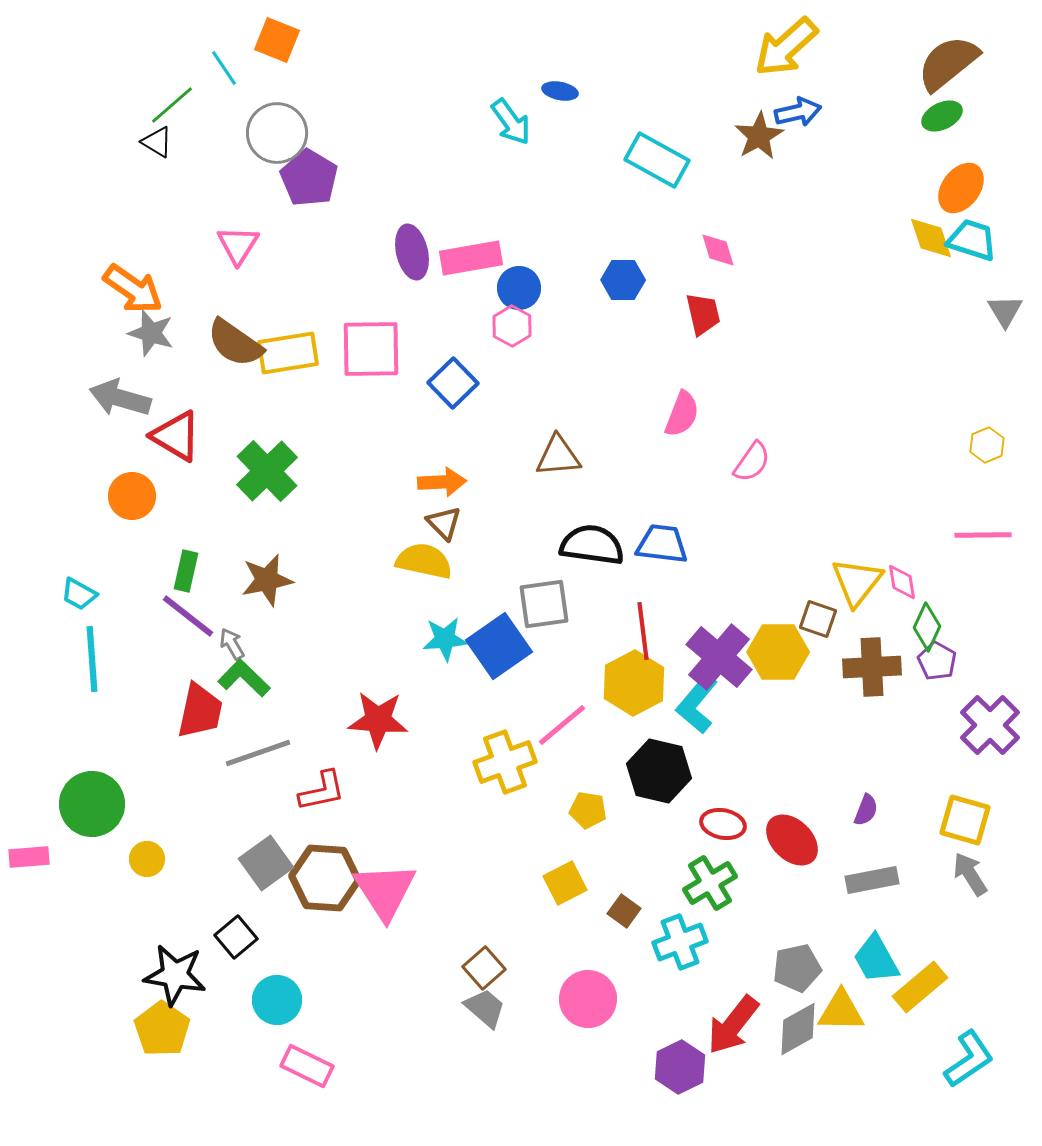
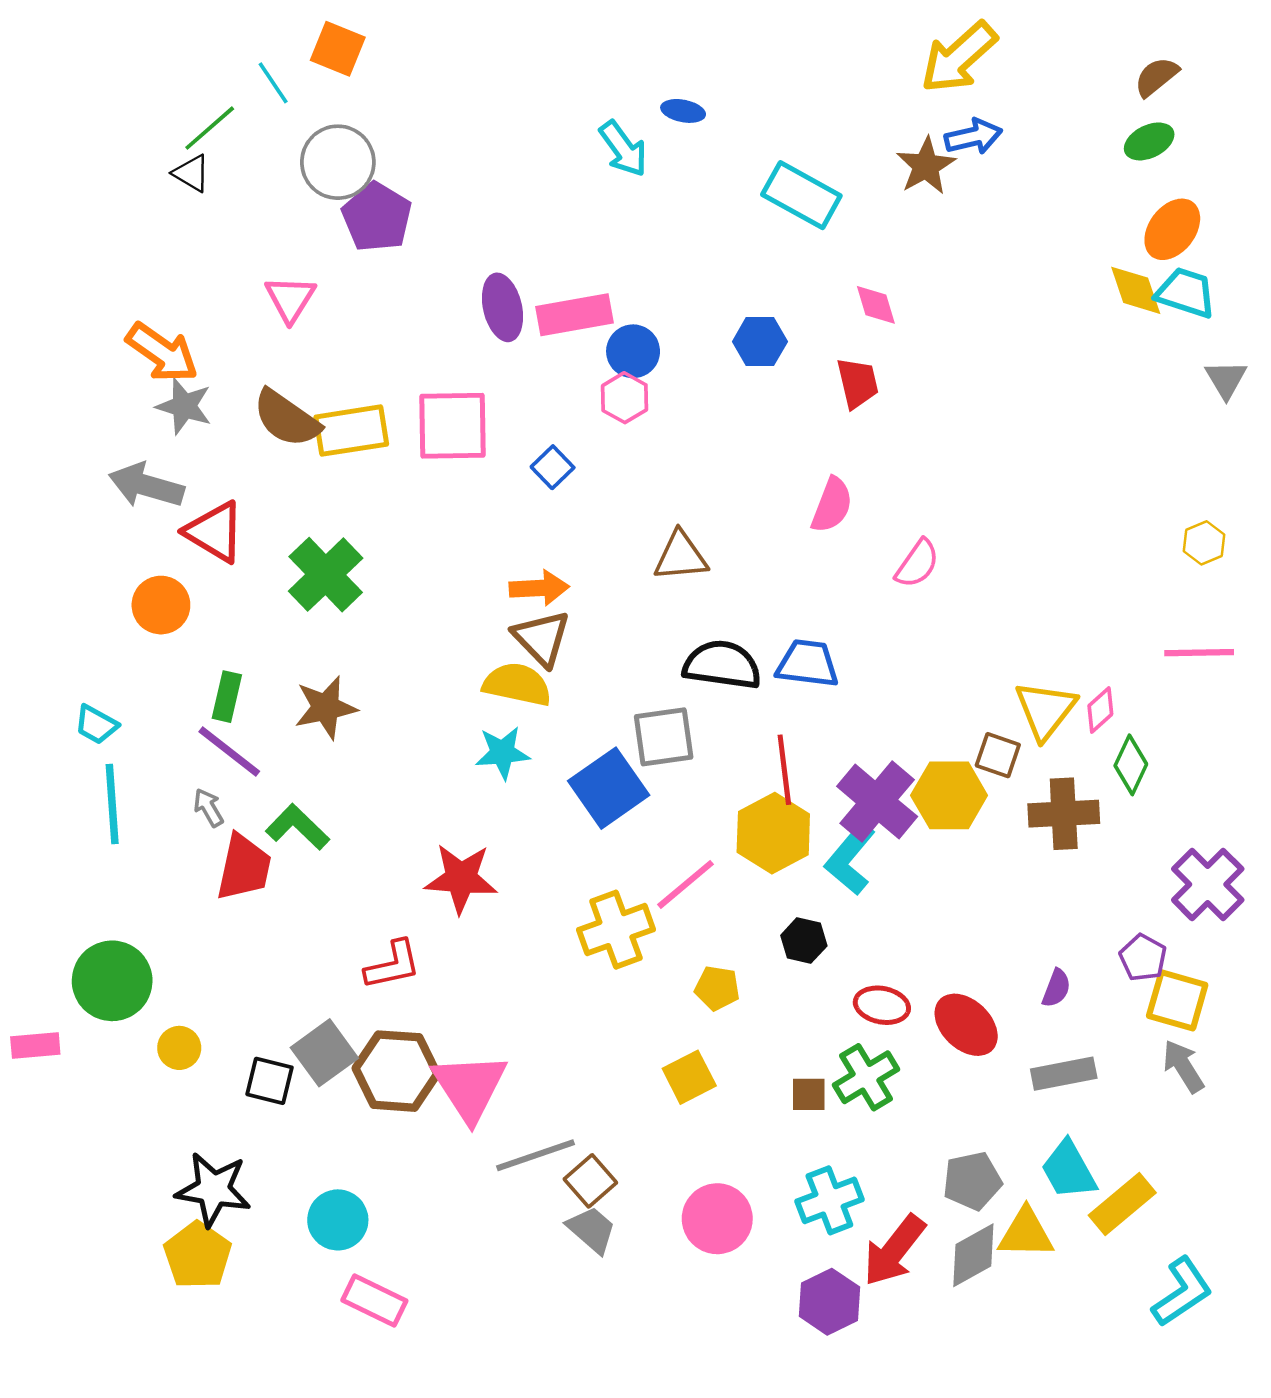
brown semicircle: (948, 63) -> (1156, 77), size x0.6
blue square: (453, 383) -> (553, 467), size x0.7
brown triangle: (444, 523) -> (542, 638), size x1.4
pink diamond: (902, 582) -> (1100, 710), turned 57
cyan star: (445, 639) -> (503, 753), moved
gray arrow: (232, 644) -> (208, 808), moved
purple pentagon: (937, 661) -> (1143, 958), moved
gray line: (258, 753) -> (535, 1155), moved
black hexagon: (659, 771) -> (804, 941), size x0.6
brown square: (624, 911) -> (809, 1094), moved, turned -36
black square: (236, 937) -> (270, 1081), moved, turned -36
cyan cross: (680, 942) -> (829, 1200), moved

